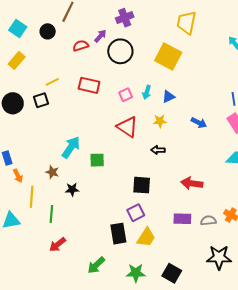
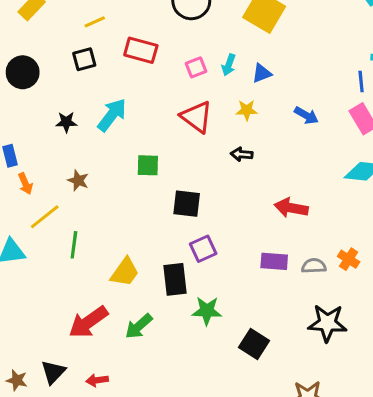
yellow line: (52, 82) -> (95, 22), moved
black square: (41, 100) -> (84, 59), moved
cyan arrow: (71, 147) -> (112, 115), moved
black square: (142, 185) -> (187, 204), moved
black star: (72, 189) -> (66, 122), moved
yellow line: (32, 197) -> (45, 217), turned 45
yellow trapezoid: (146, 237) -> (125, 272), moved
red arrow: (57, 245) -> (88, 322), moved, size x1.5
green star: (136, 273) -> (207, 311), moved

